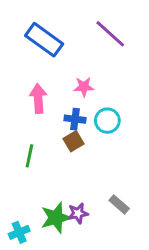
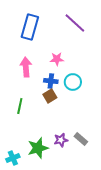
blue rectangle: (44, 40) -> (30, 27), turned 70
purple star: (78, 213) -> (61, 140), moved

